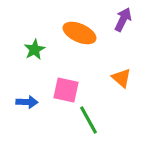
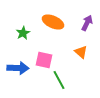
purple arrow: (123, 19) -> (87, 23), moved
blue arrow: (27, 102) -> (18, 68), size x1.5

